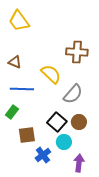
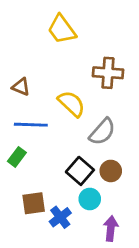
yellow trapezoid: (19, 21) -> (62, 29), moved
brown square: (27, 135) -> (34, 203), moved

